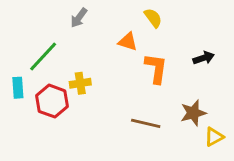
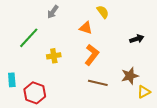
orange L-shape: (156, 68) -> (92, 55), moved, turned 30
cyan rectangle: (18, 88) -> (12, 80), moved
red hexagon: (52, 101) -> (35, 93), moved

